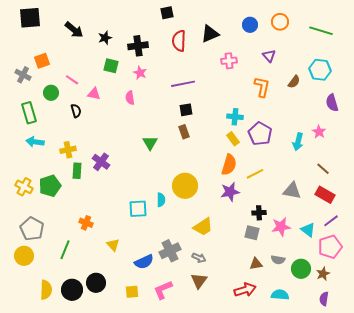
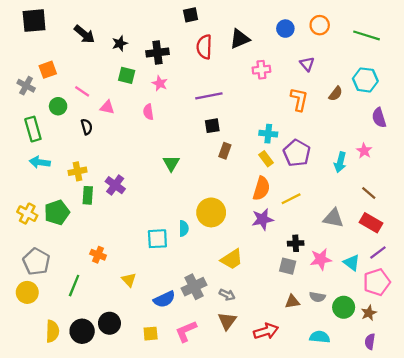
brown rectangle: (184, 132) -> (225, 151), moved, turned 40
red arrow: (245, 290) -> (266, 331), moved

